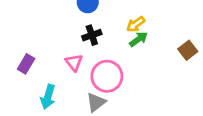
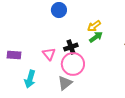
black cross: (92, 35) -> (71, 47), moved
purple rectangle: (26, 64) -> (14, 55), turned 64

